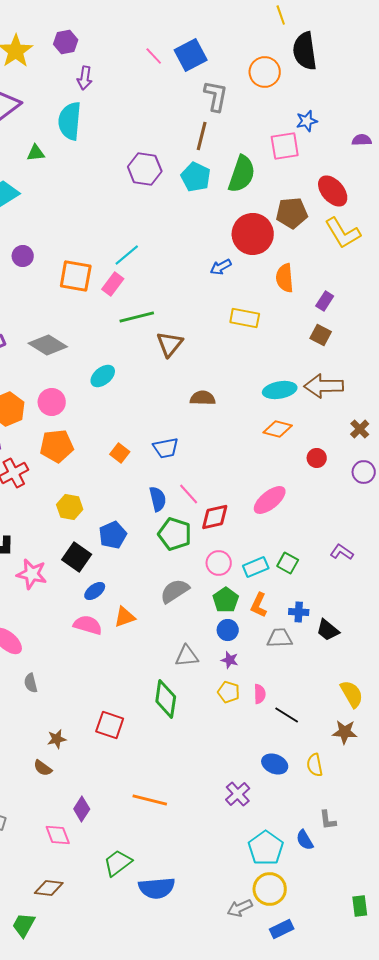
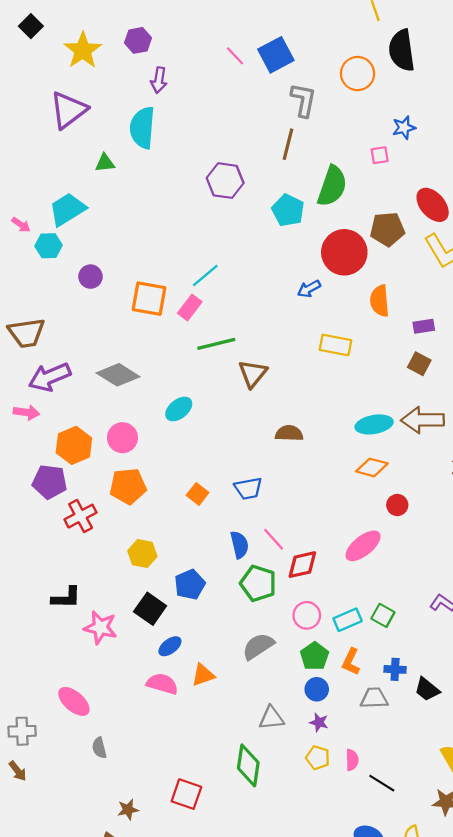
pink square: (285, 146) -> (380, 155), size x0.6
cyan pentagon: (196, 177) -> (288, 210), moved
purple rectangle: (325, 301) -> (424, 326), turned 48
red circle: (317, 458) -> (397, 505), moved

